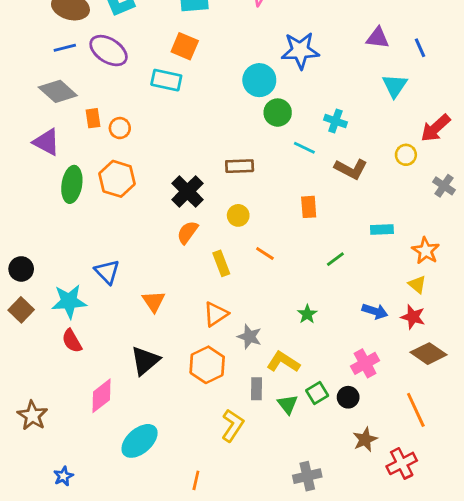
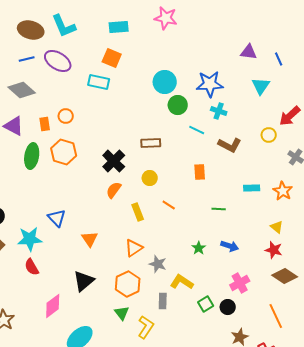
blue star: (300, 51) -> (210, 84), moved
orange rectangle: (93, 118) -> (45, 124), moved
orange star: (426, 251) -> (283, 191), moved
green line: (335, 259) -> (219, 209), turned 40
blue arrow: (375, 311) -> (230, 246), moved
green triangle: (288, 404) -> (122, 313), moved

